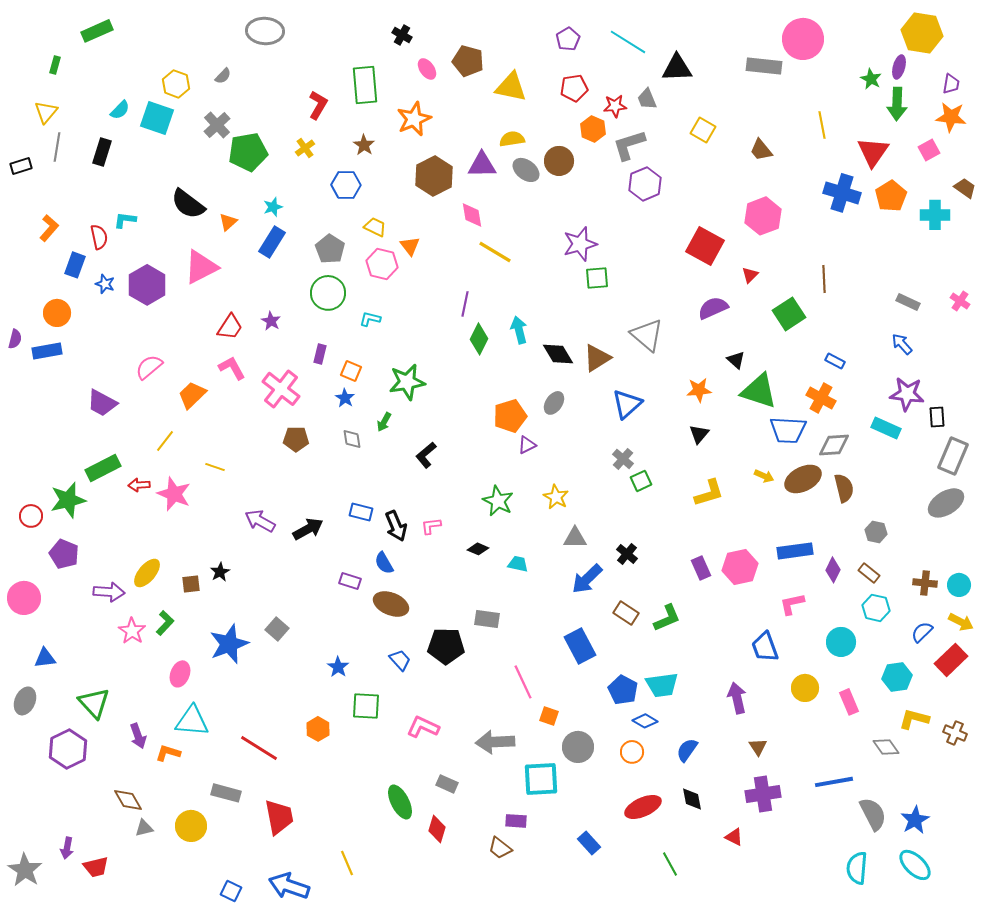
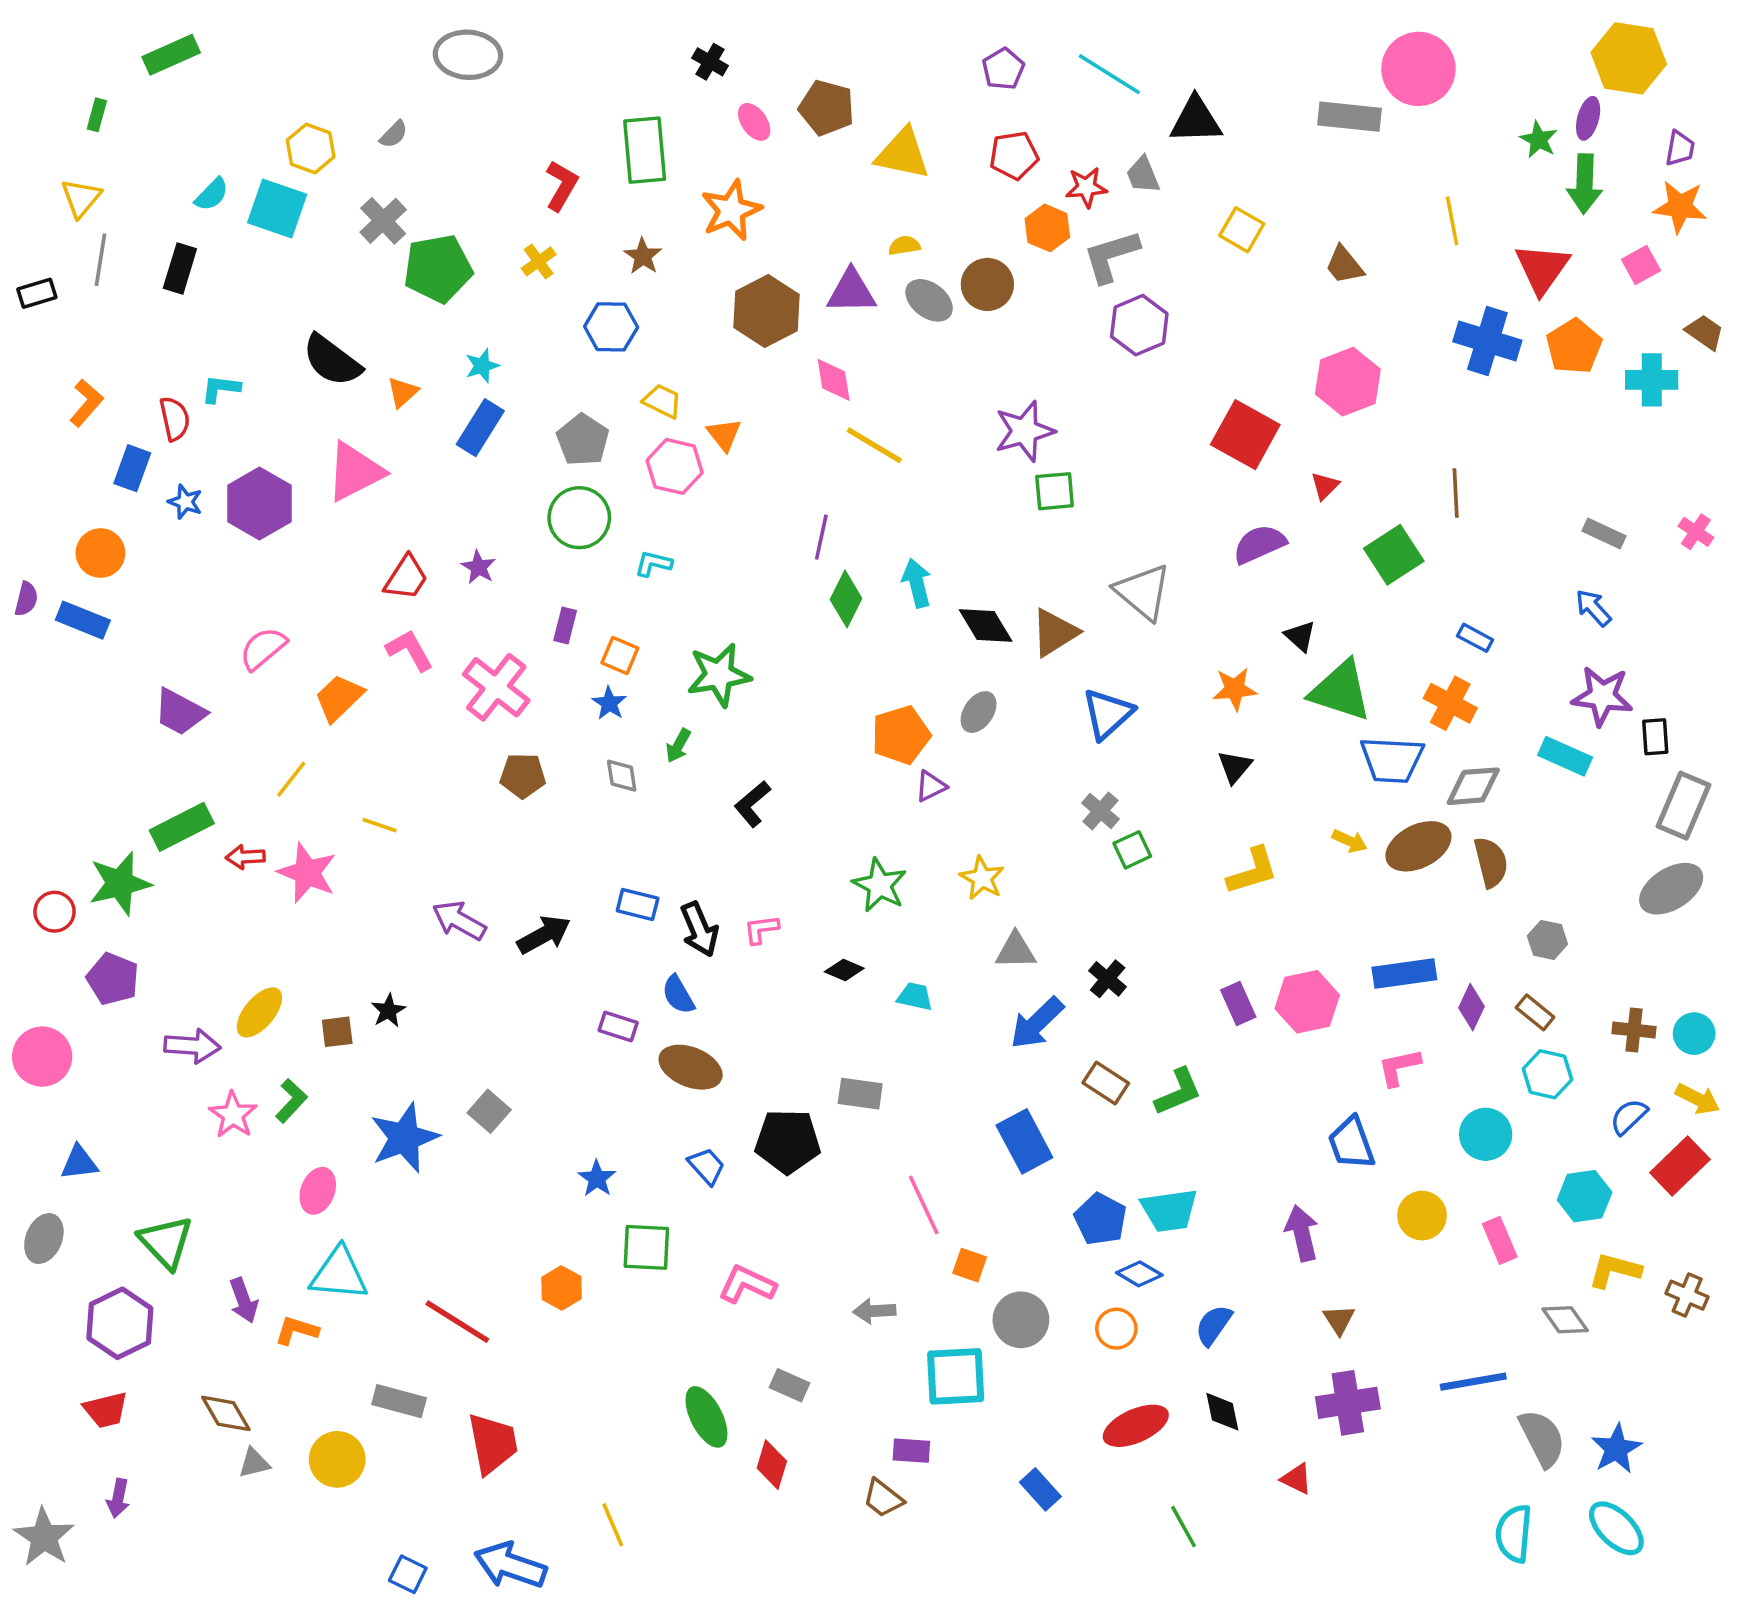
yellow semicircle: (512, 139) -> (904, 246), size x0.7
blue rectangle: (47, 351) -> (83, 620), turned 32
gray arrow: (495, 742) -> (874, 1311), size x0.6
red trapezoid: (96, 867) -> (106, 1410), moved

